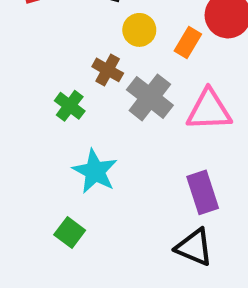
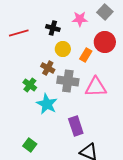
gray cross: (150, 97) -> (68, 81), turned -30
cyan star: (95, 171) -> (47, 104), moved
purple rectangle: (203, 192) -> (76, 126), moved

